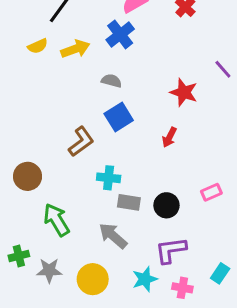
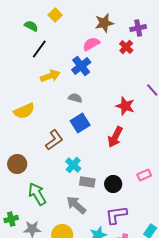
yellow semicircle: (38, 46) -> (24, 111), moved, size x1.5
red arrow: (169, 137) -> (115, 137), size x1.5
cyan cross: (109, 178) -> (73, 165), turned 35

